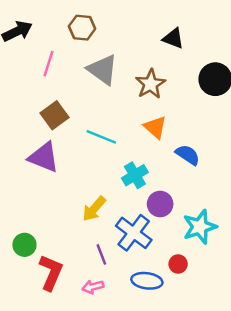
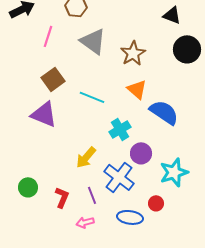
black triangle: (173, 38) -> (172, 15), moved
blue semicircle: (188, 155) -> (164, 112), size x1.4
red L-shape: (51, 272) -> (62, 197), moved, size x0.7

